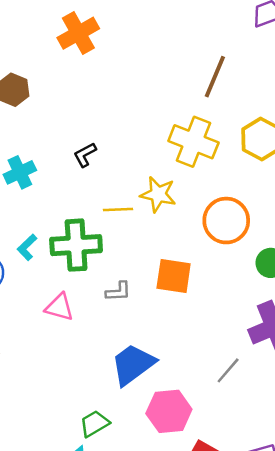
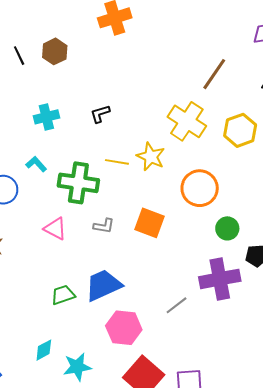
cyan L-shape: (27, 247) -> (36, 164), moved, turned 80
green trapezoid: (94, 424) -> (63, 295), moved

